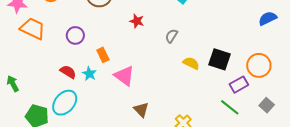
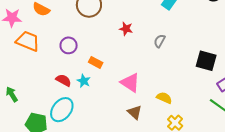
orange rectangle: (103, 55) -> (96, 62), turned -32
yellow semicircle: (191, 63) -> (164, 98), moved
pink triangle: (124, 76) -> (130, 83), moved

